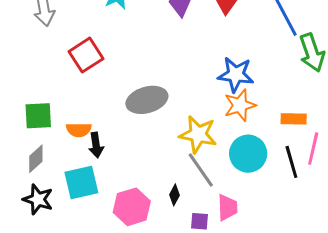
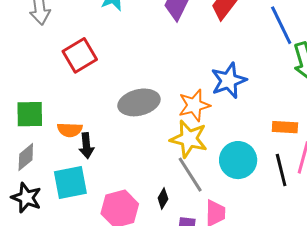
blue star: (236, 75) -> (229, 81), turned -30
orange star: (240, 105) -> (194, 105), moved

